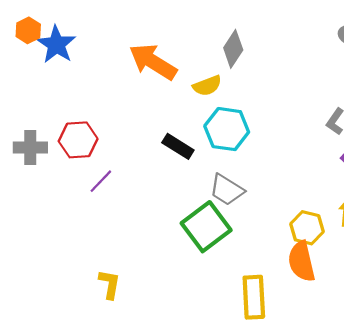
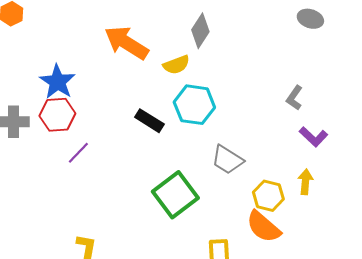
blue star: (56, 44) -> (57, 82), moved
gray trapezoid: (227, 190) -> (227, 160), moved
orange semicircle: (302, 261) -> (263, 227), turned -36

